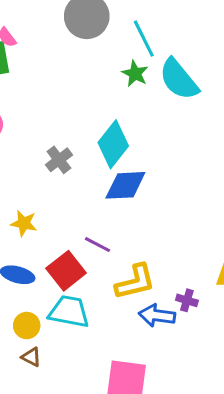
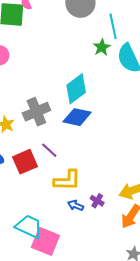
gray cross: (59, 160) -> (36, 112), moved, size x1.5
cyan trapezoid: (69, 312) -> (29, 227), moved
blue arrow: (157, 315) -> (76, 205), size x0.7

